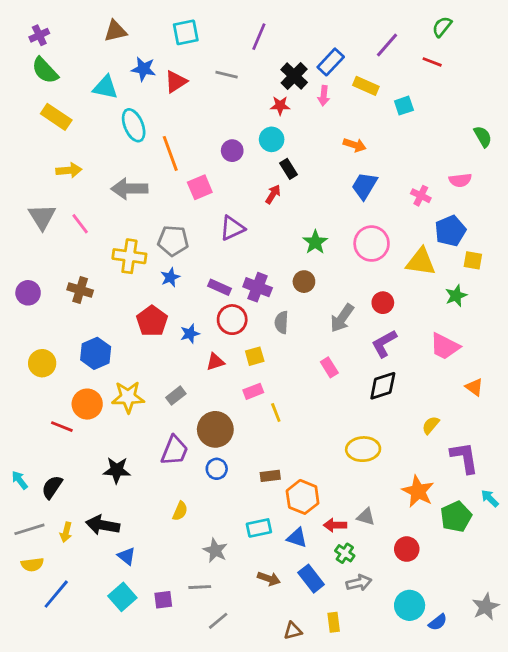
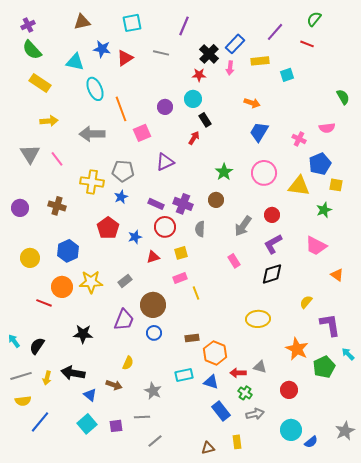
yellow rectangle: (366, 86) -> (260, 61), turned -30
brown arrow: (269, 579) -> (114, 385), moved

